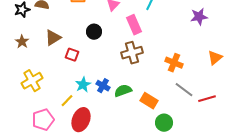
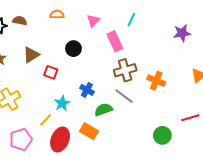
brown cross: (132, 53) -> (125, 70), moved
blue cross: (103, 86) -> (87, 90), moved
gray line: (184, 90) -> (124, 96), moved
orange rectangle: (149, 101) -> (89, 131), moved
green circle: (164, 123) -> (162, 135), moved

